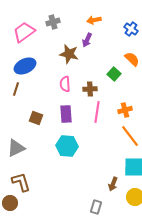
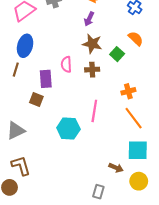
brown star: (69, 54) -> (92, 44), moved
blue ellipse: (25, 66) -> (25, 46), turned -50
pink line: (97, 112) -> (94, 111), moved
purple rectangle: (66, 114) -> (46, 79), moved
brown arrow: (113, 184) -> (116, 168), turned -88

